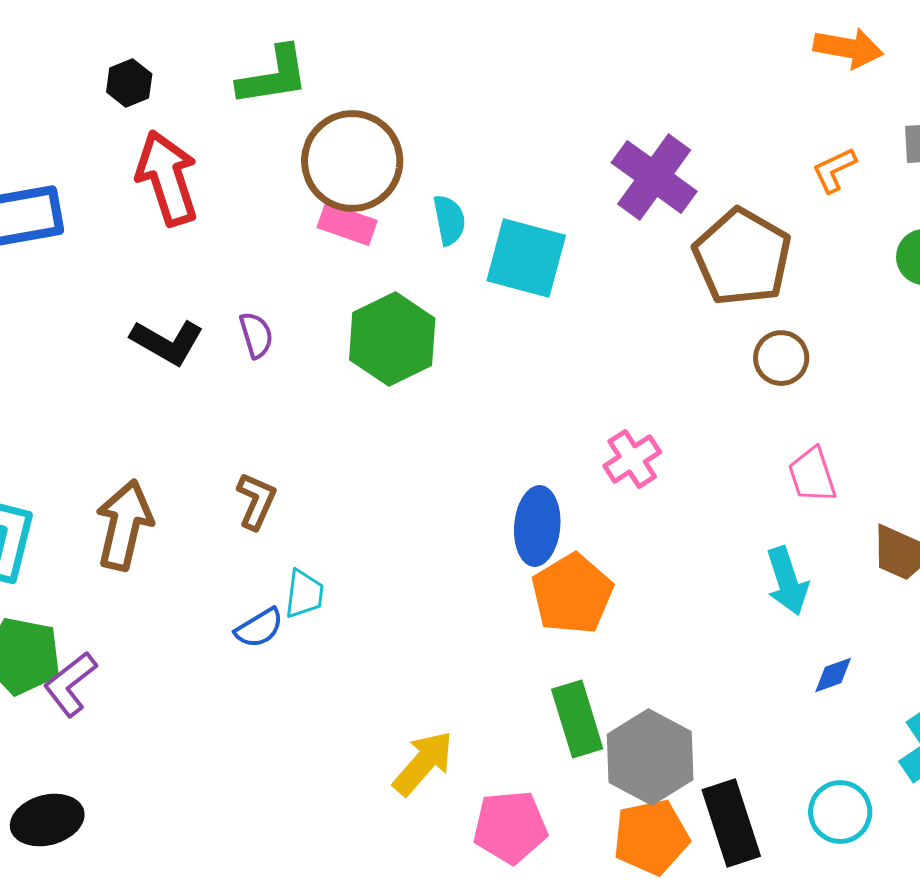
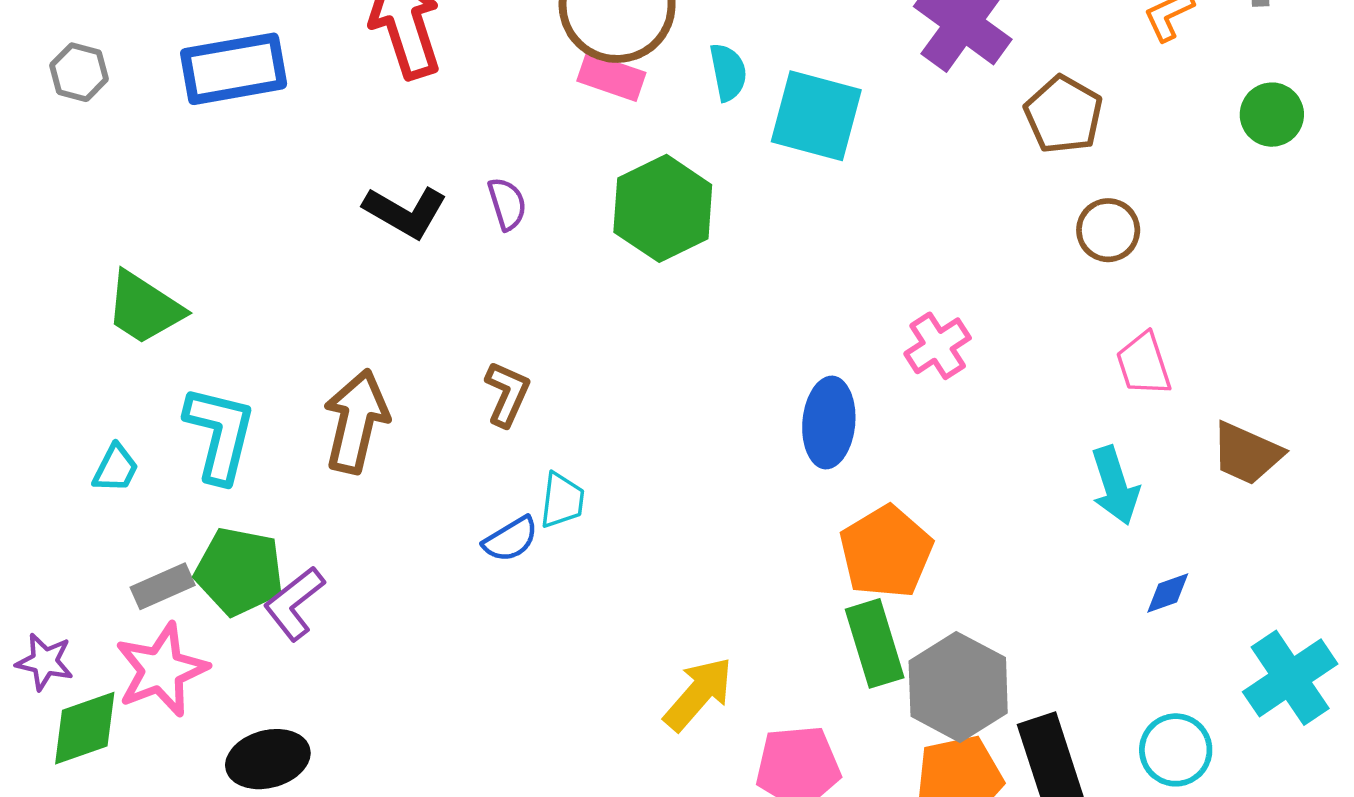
brown pentagon: (742, 257) -> (1064, 115), size x0.7
orange pentagon: (572, 594) -> (886, 552), moved

